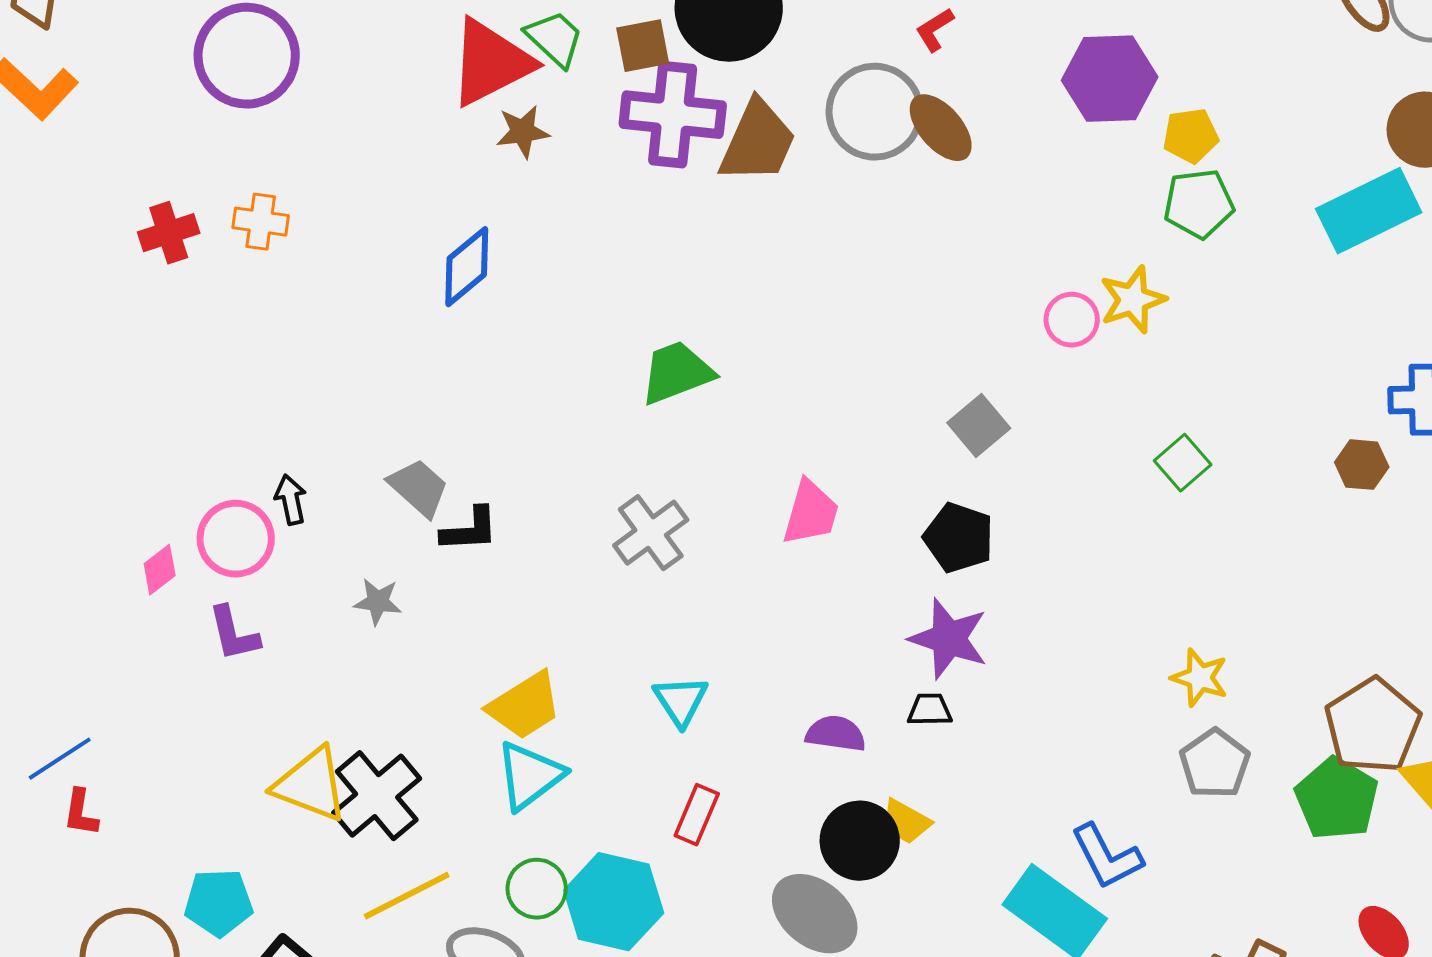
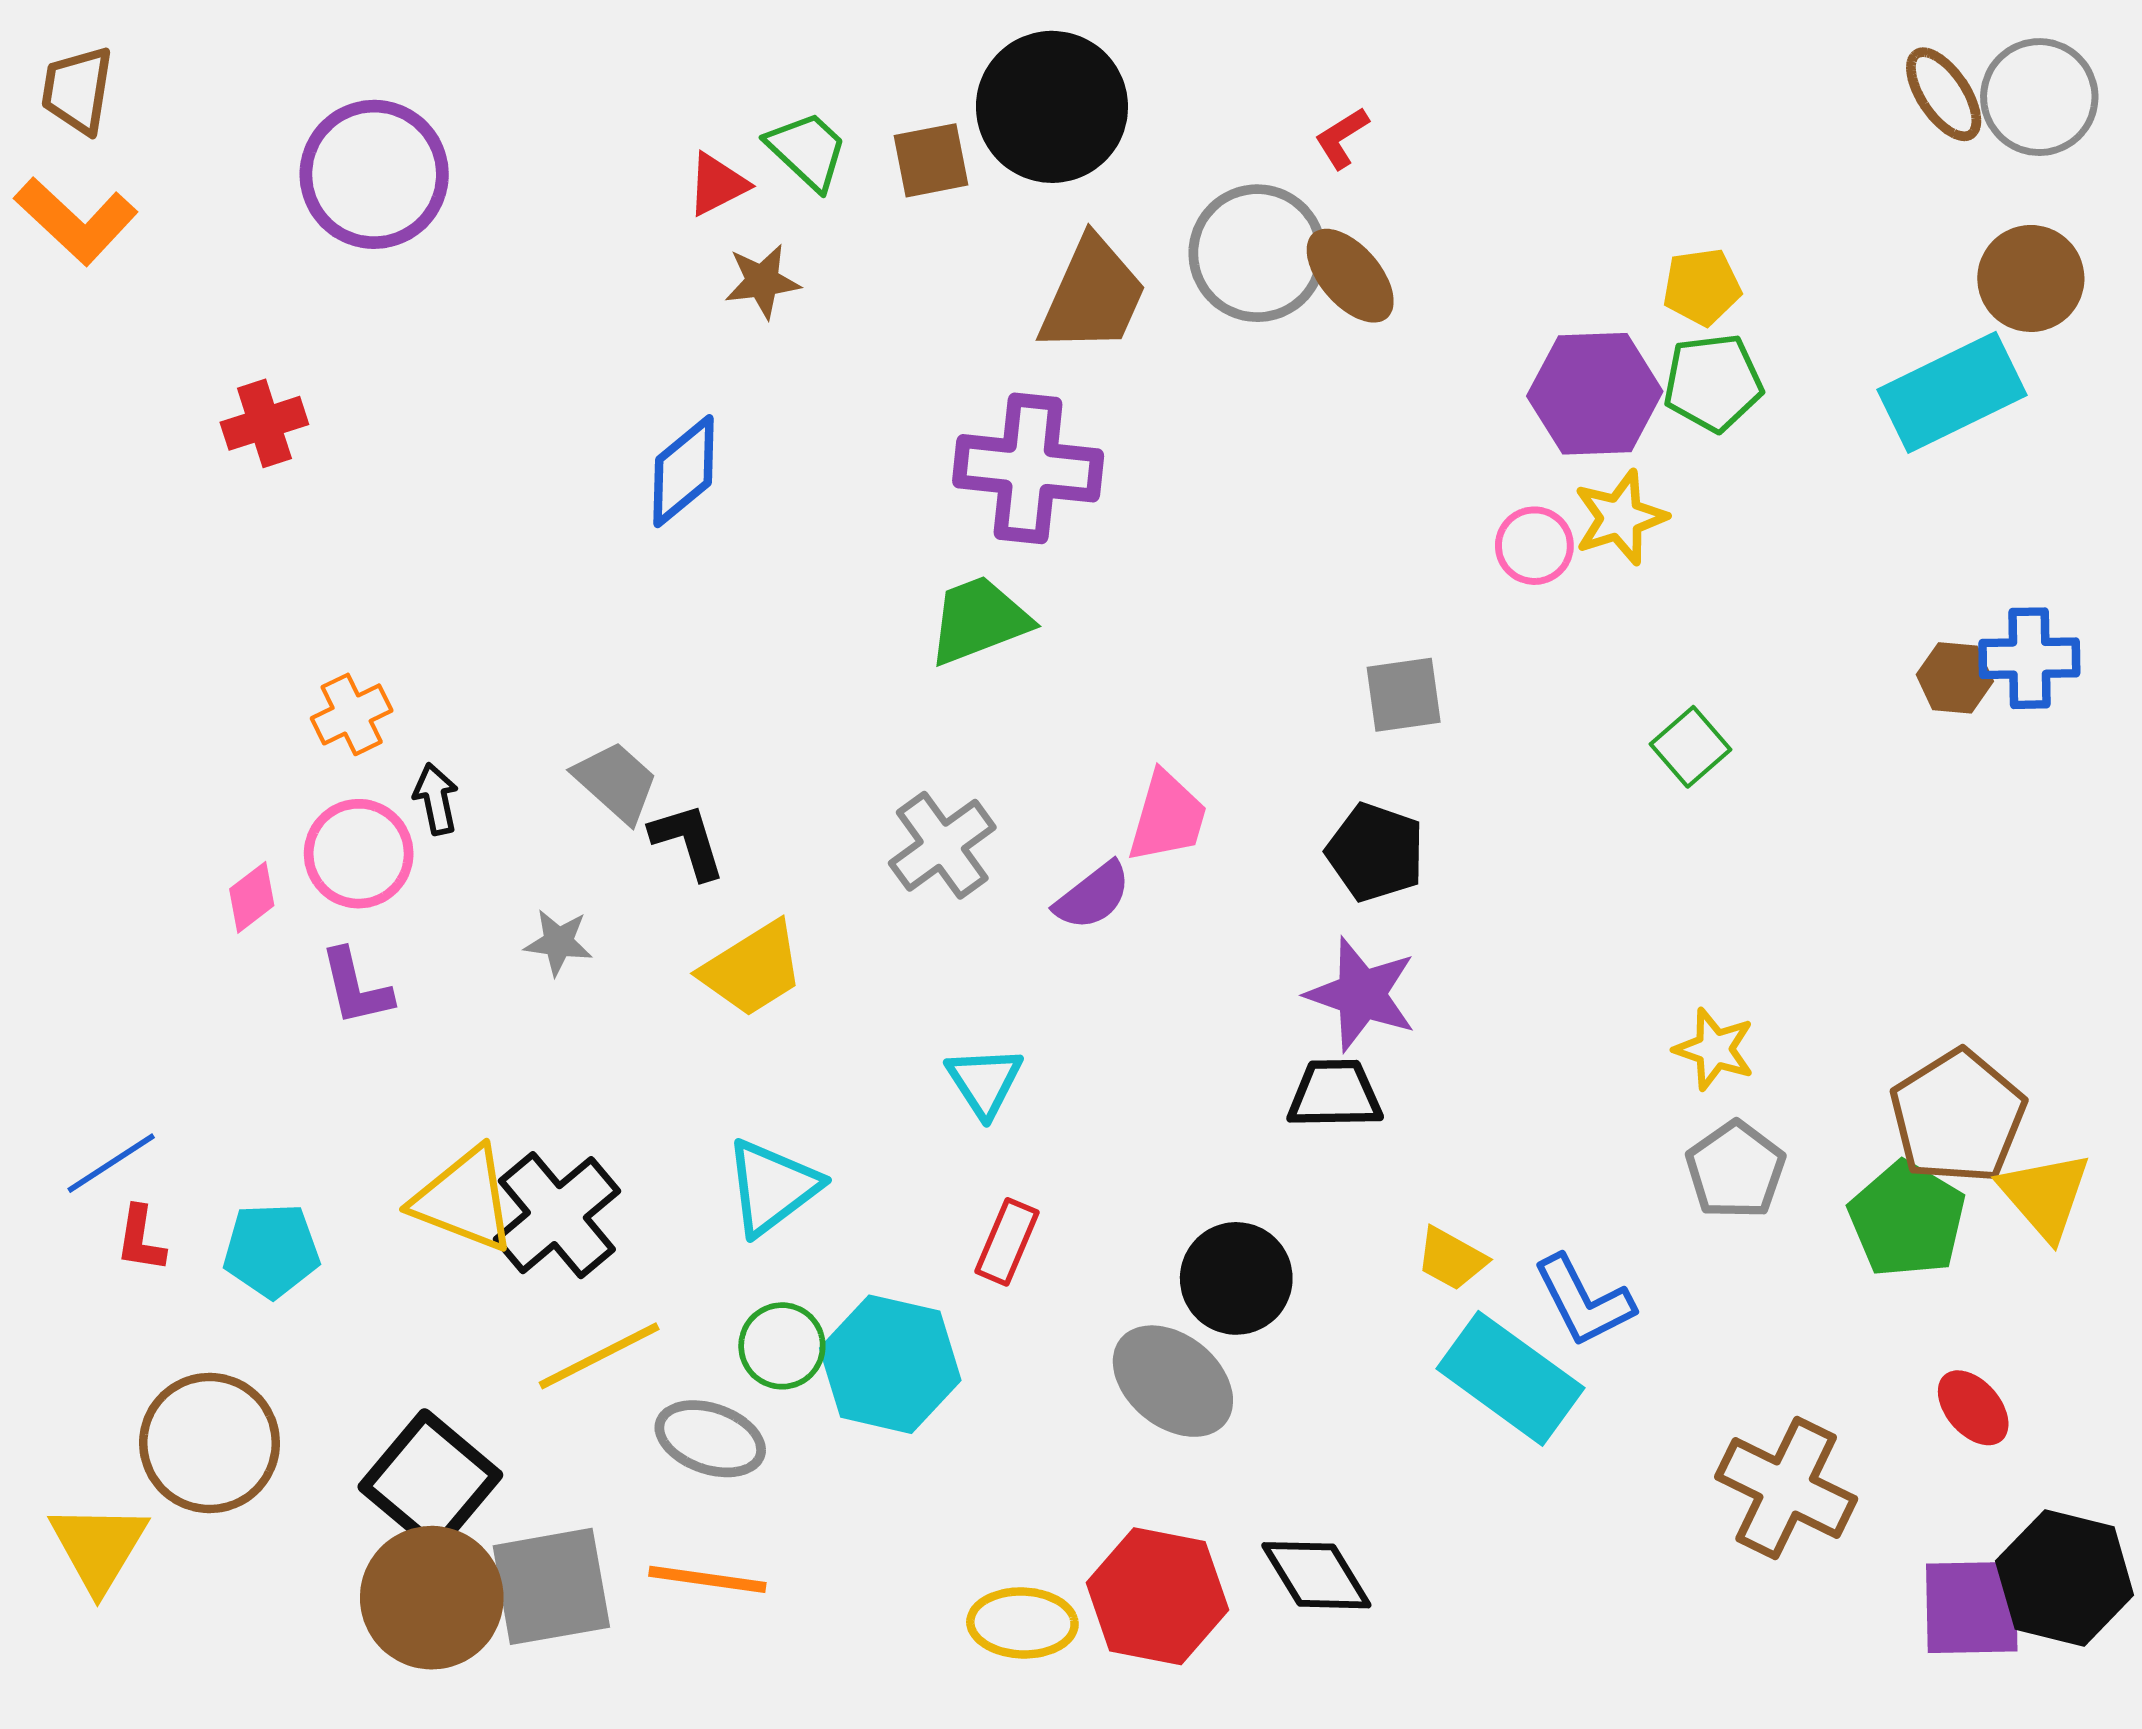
red triangle: (491, 63) -> (717, 184), size x0.5
purple hexagon: (1110, 79) -> (1595, 394), moved
purple cross: (673, 115) -> (1028, 468), moved
orange cross: (261, 222) -> (352, 714), moved, turned -34
gray square: (979, 426) -> (1404, 695), turned 32
brown hexagon: (1362, 465) -> (1955, 678), moved
black L-shape: (470, 530) -> (688, 841), turned -104
yellow trapezoid: (525, 706) -> (752, 969), moved
black trapezoid: (930, 710) -> (1335, 1094), size x1.5
purple semicircle: (836, 734) -> (1093, 896), moved, turned 134
yellow trapezoid: (906, 822) -> (1451, 1259), moved
cyan pentagon: (219, 903) -> (271, 1250), moved

